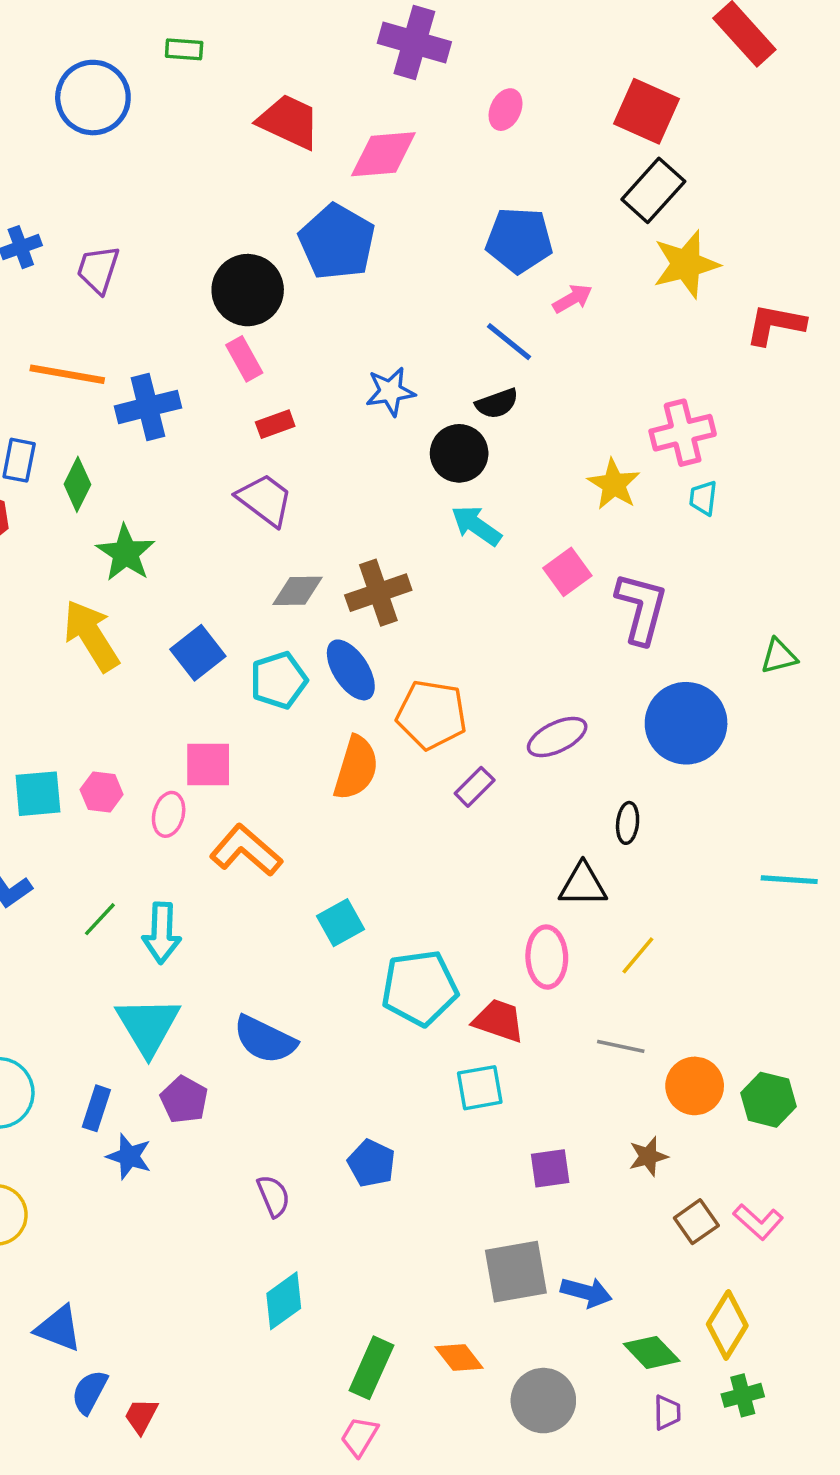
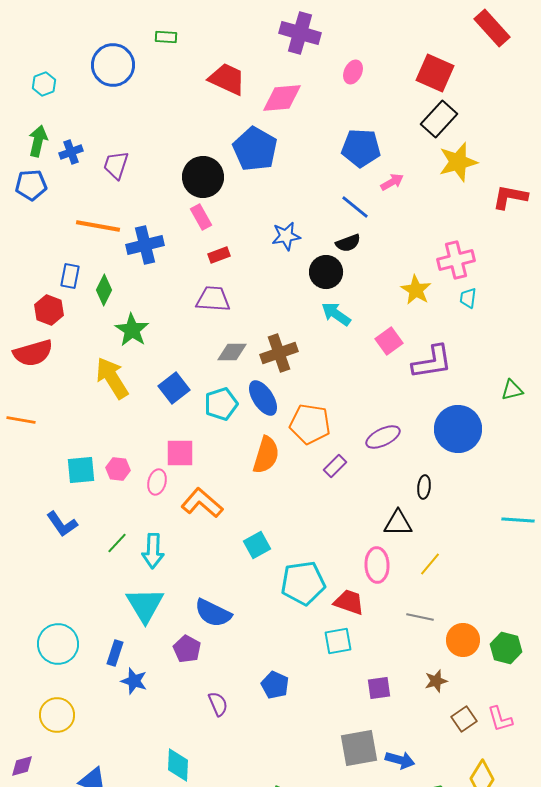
purple trapezoid: (265, 500) -> (213, 299), turned -33
purple L-shape: (641, 608) -> (432, 362), turned 66
purple pentagon: (184, 1100) -> (187, 649), moved
pink L-shape: (758, 1222) -> (500, 719), turned 32
cyan diamond: (284, 1301) -> (178, 765), moved, turned -52

